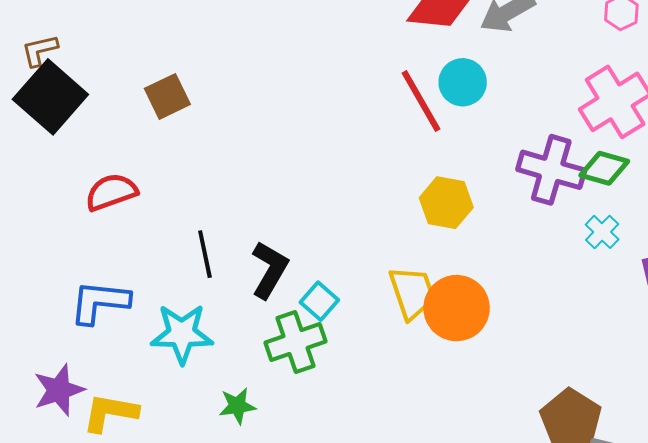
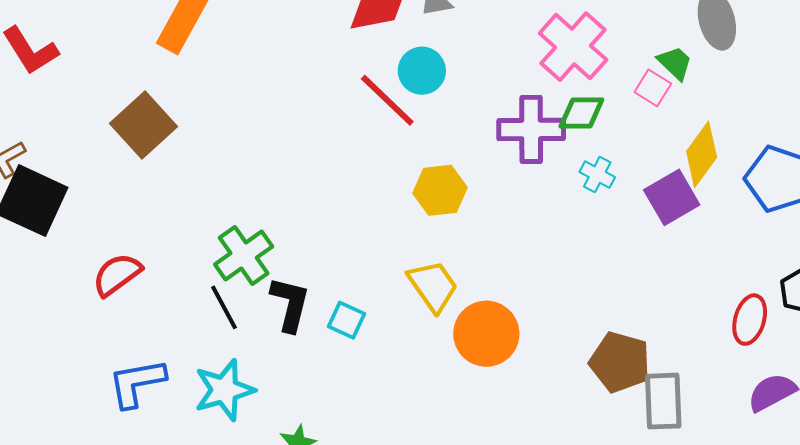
brown square: (167, 96) -> (143, 125), moved, size x1.4
orange circle: (457, 308) -> (486, 334), moved
green cross: (295, 342) -> (244, 255), moved

